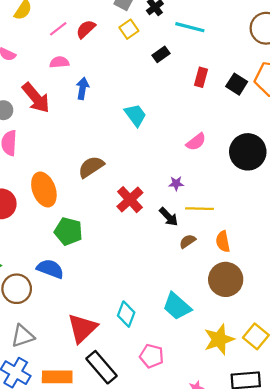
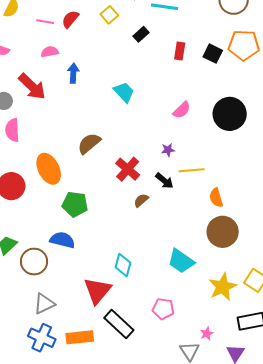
pink line: (58, 29) -> (45, 22), turned 54
brown semicircle: (188, 241) -> (141, 200), moved
cyan diamond: (126, 314) -> (123, 265), moved

